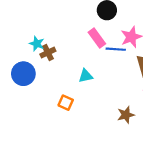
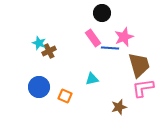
blue circle: (23, 74) -> (39, 87), moved
cyan triangle: (86, 76) -> (92, 79), moved

